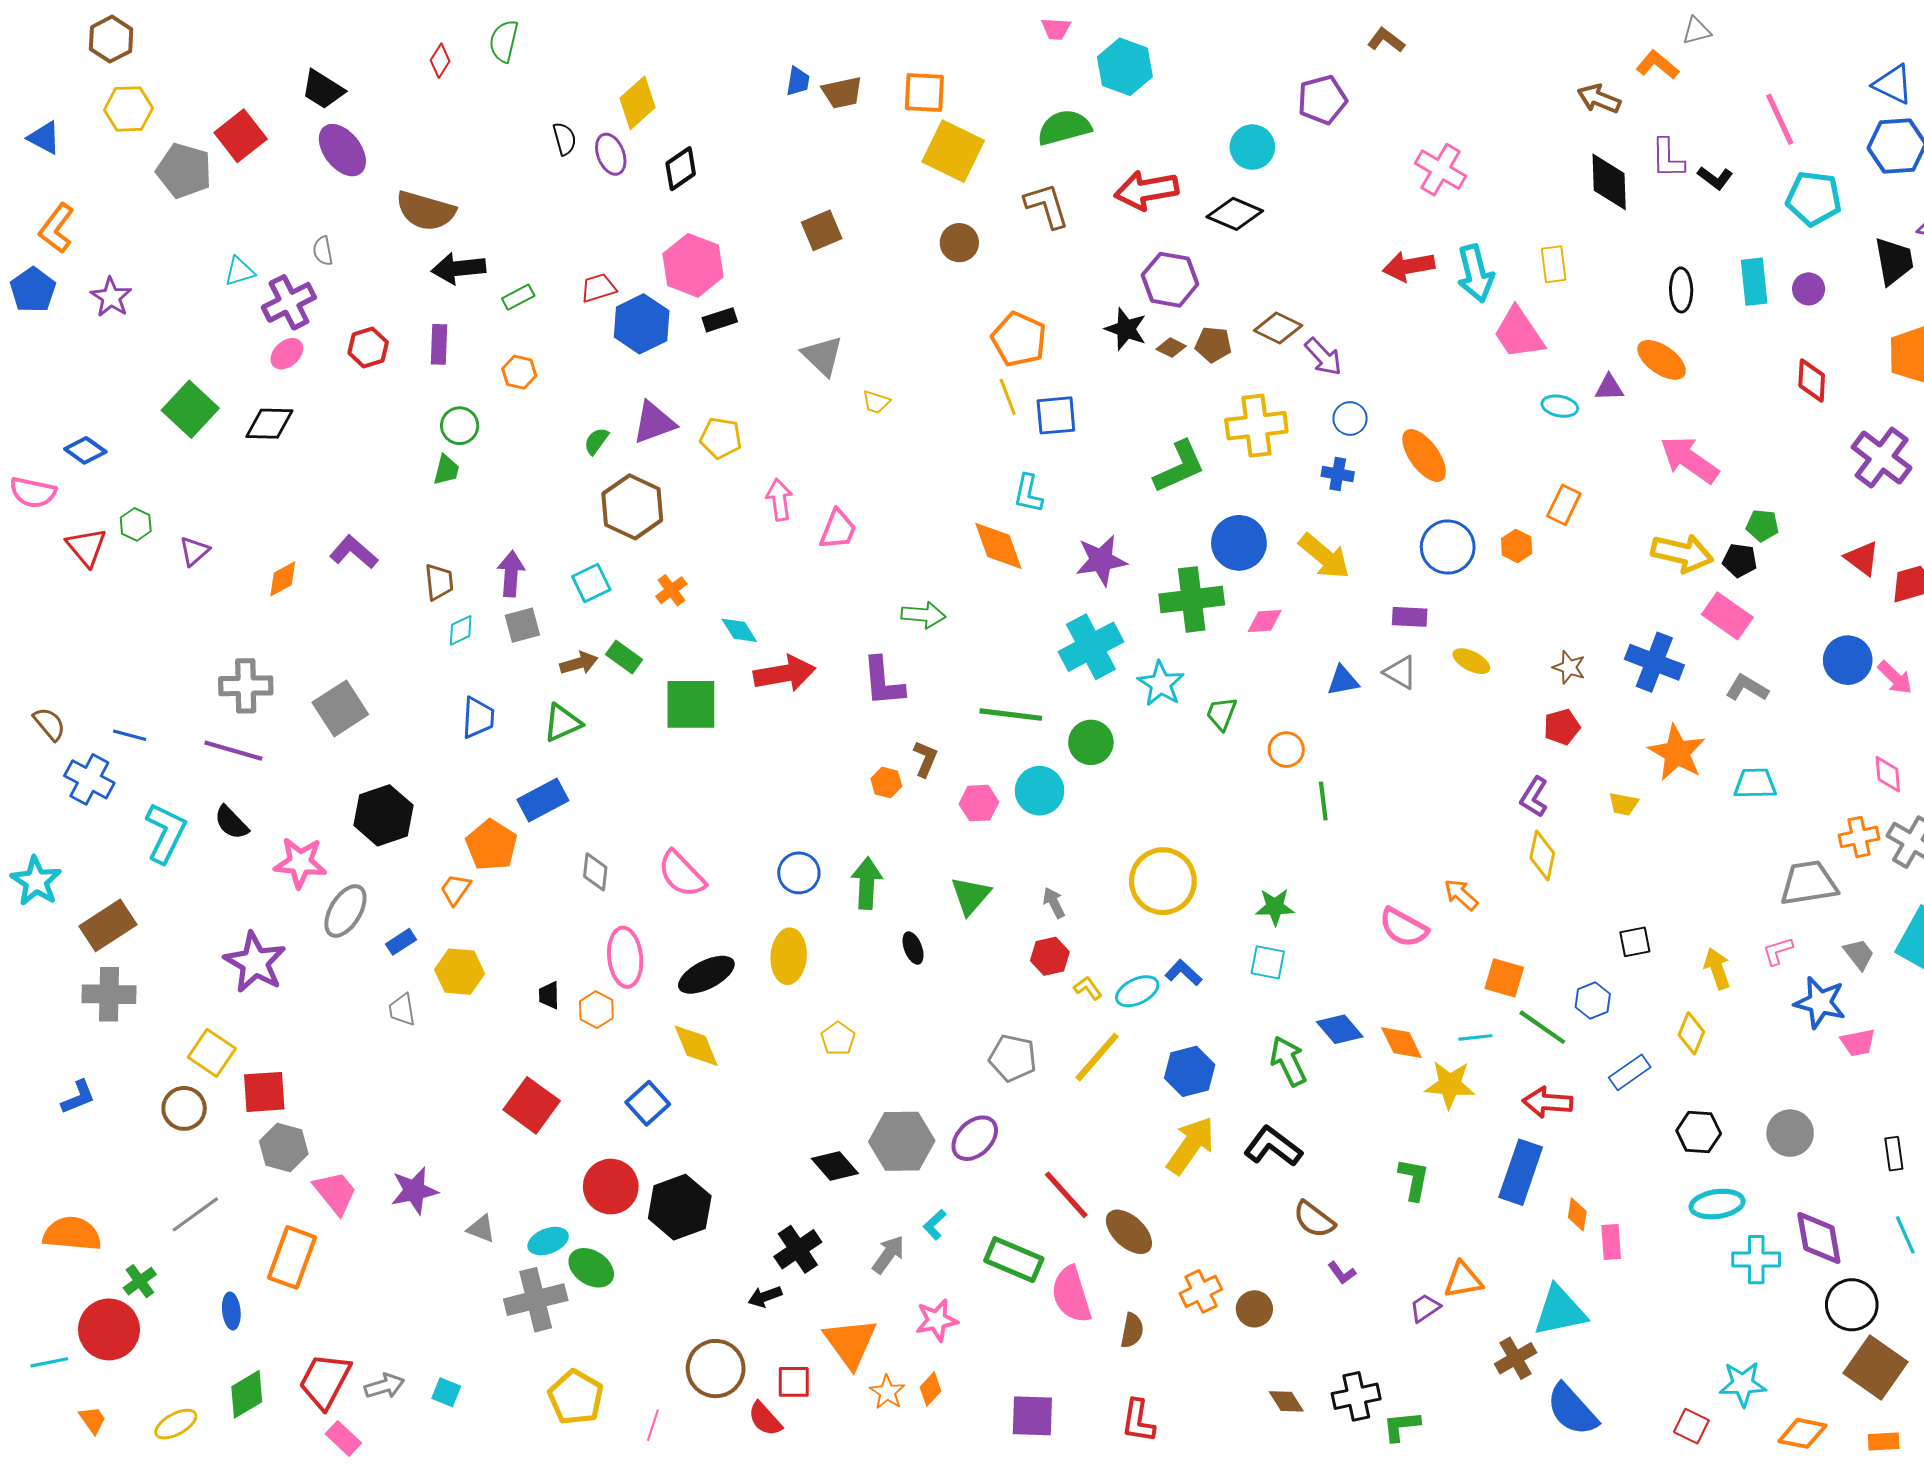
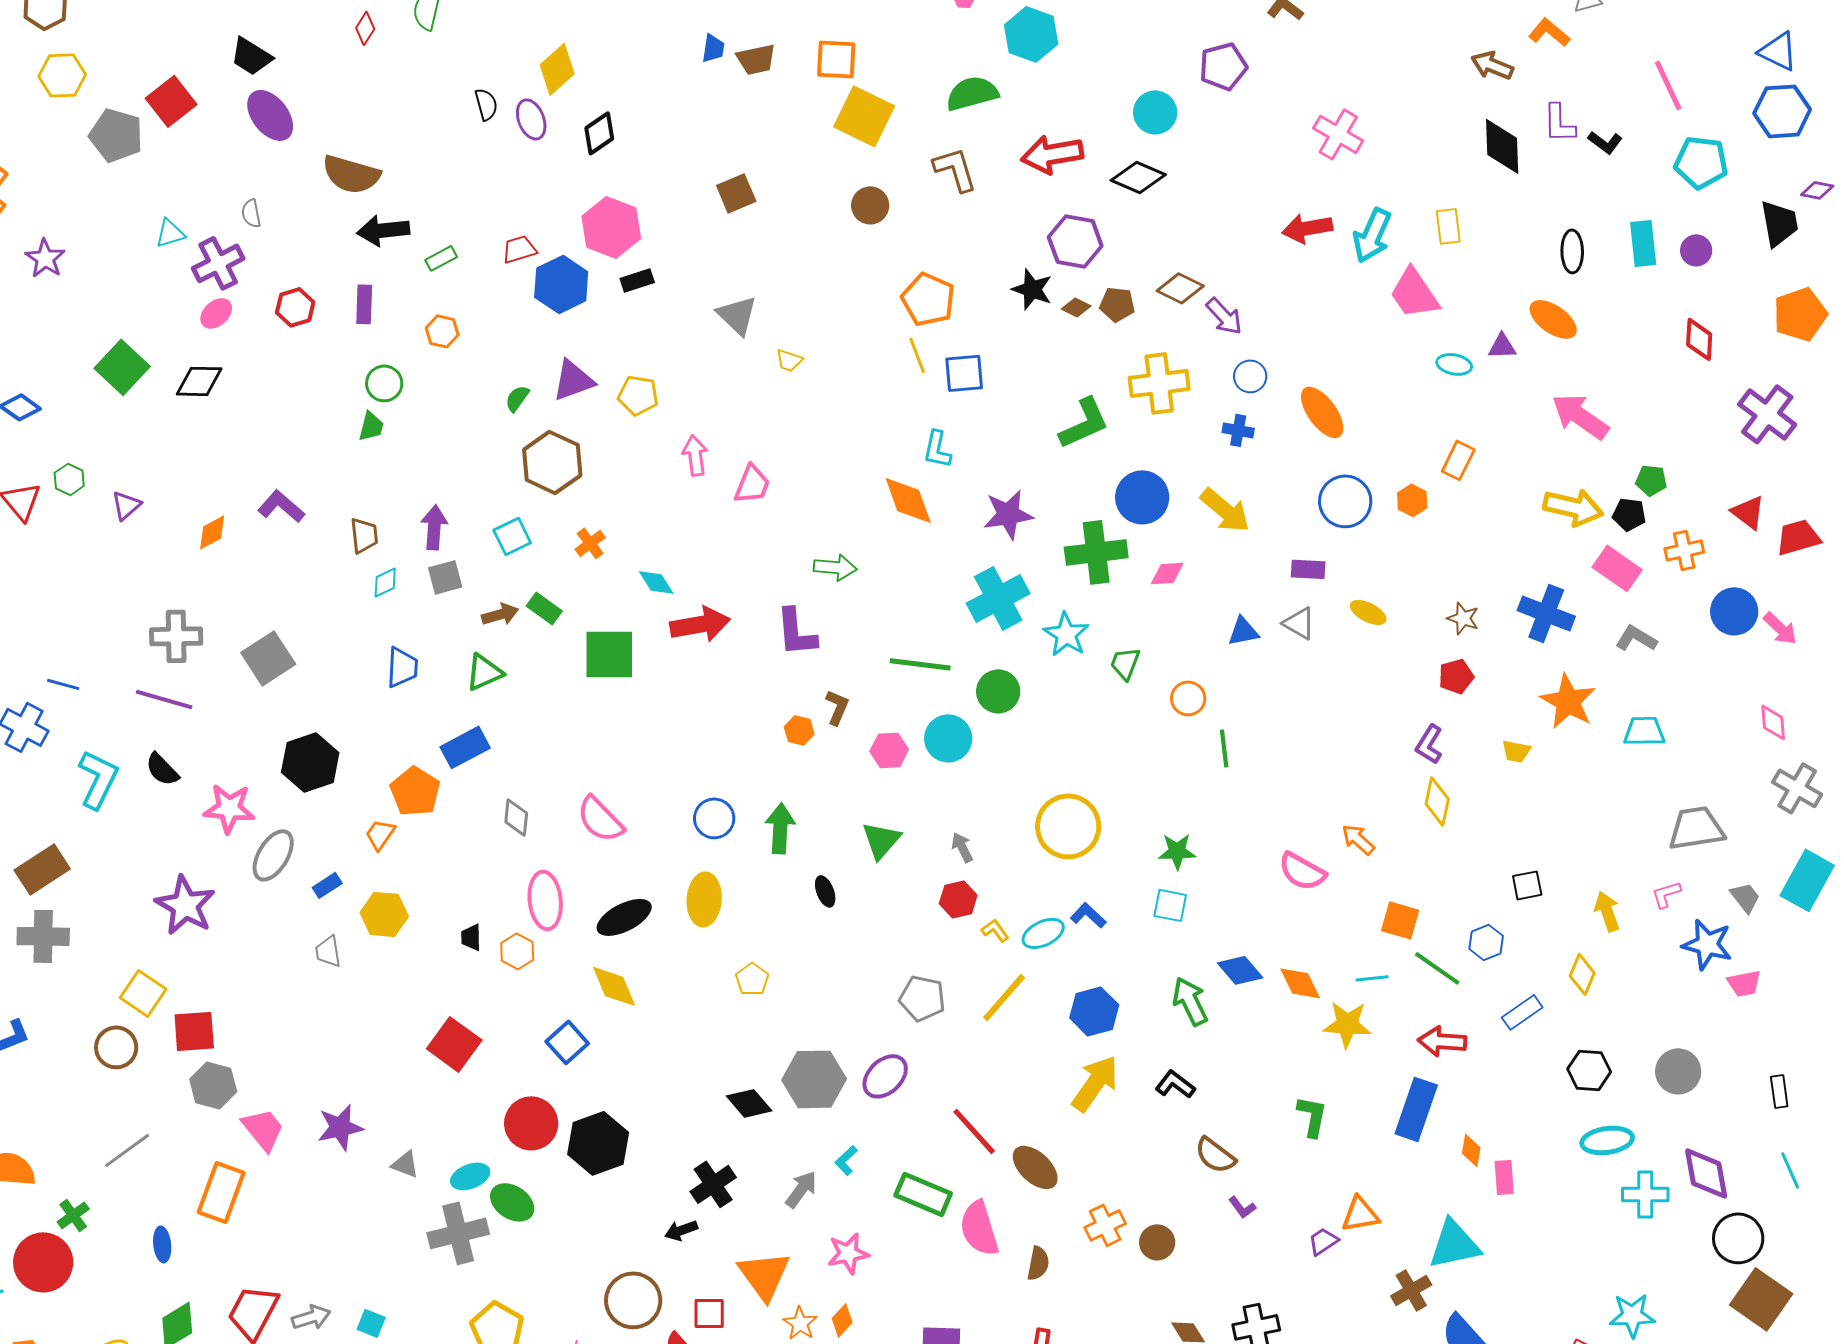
cyan arrow: (1475, 274) -> (1372, 235), turned 38
orange cross: (1859, 837) -> (1684, 550), moved
black L-shape: (1273, 1146) -> (1175, 1084), size x0.7

